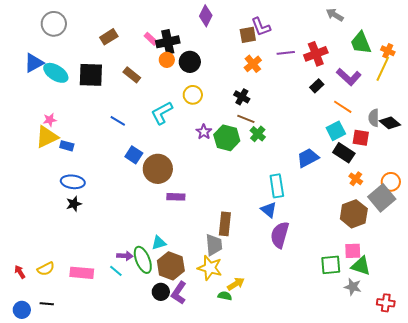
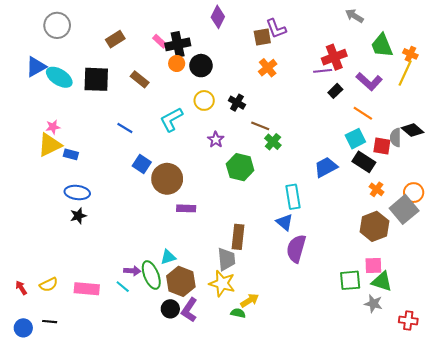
purple line: (286, 53) -> (323, 71), moved
black cross: (242, 97) -> (237, 103), moved
gray semicircle: (374, 118) -> (396, 138), moved
green hexagon: (227, 138) -> (240, 167), moved

